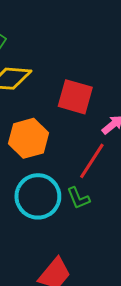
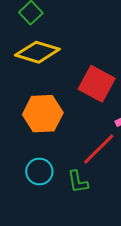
cyan circle: (38, 196) -> (39, 172), size x0.6

